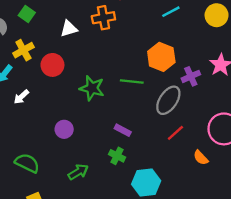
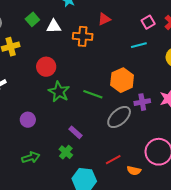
green square: (27, 14) -> (32, 19), moved
white triangle: (69, 29) -> (54, 26), moved
red circle: (52, 65) -> (46, 67), moved
red line: (175, 133) -> (113, 160), moved
orange semicircle: (201, 158) -> (134, 171), turned -48

